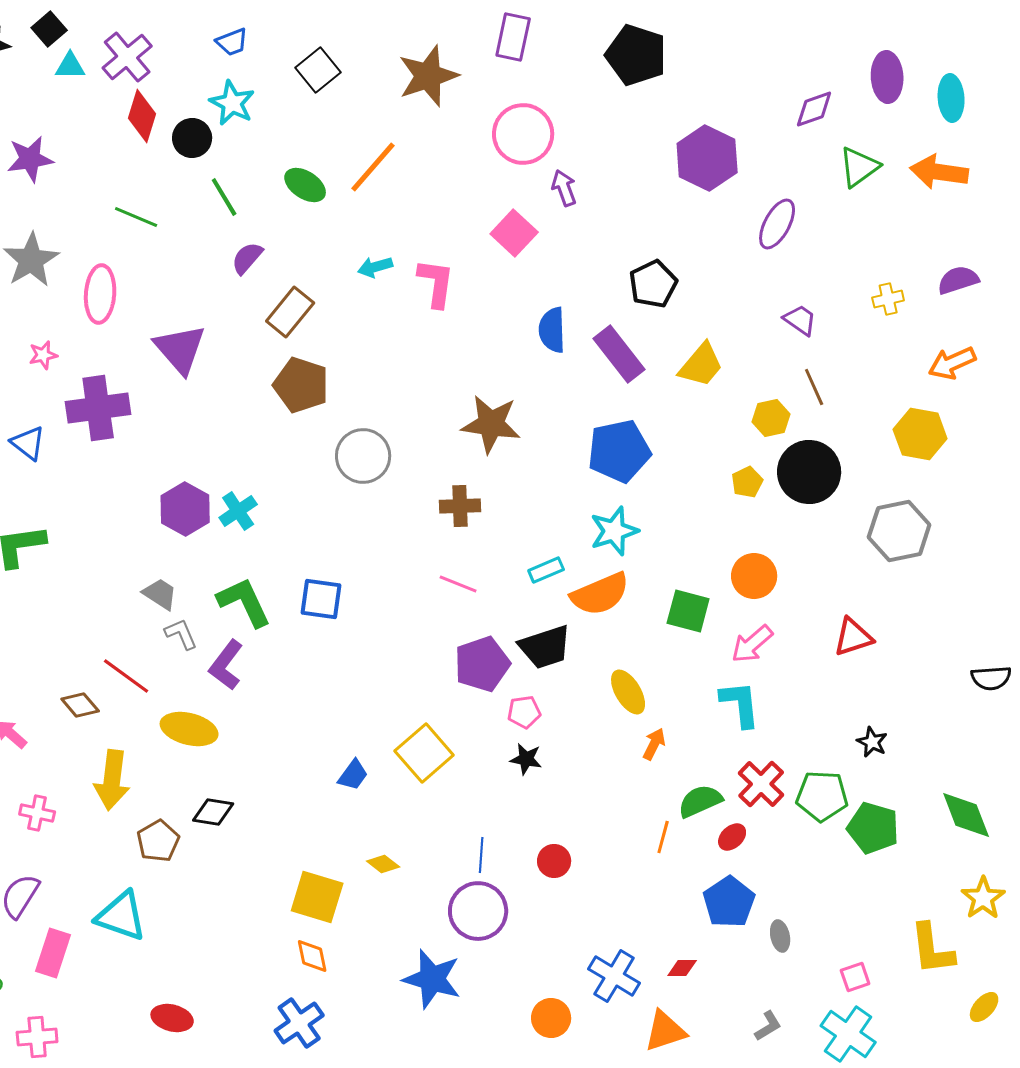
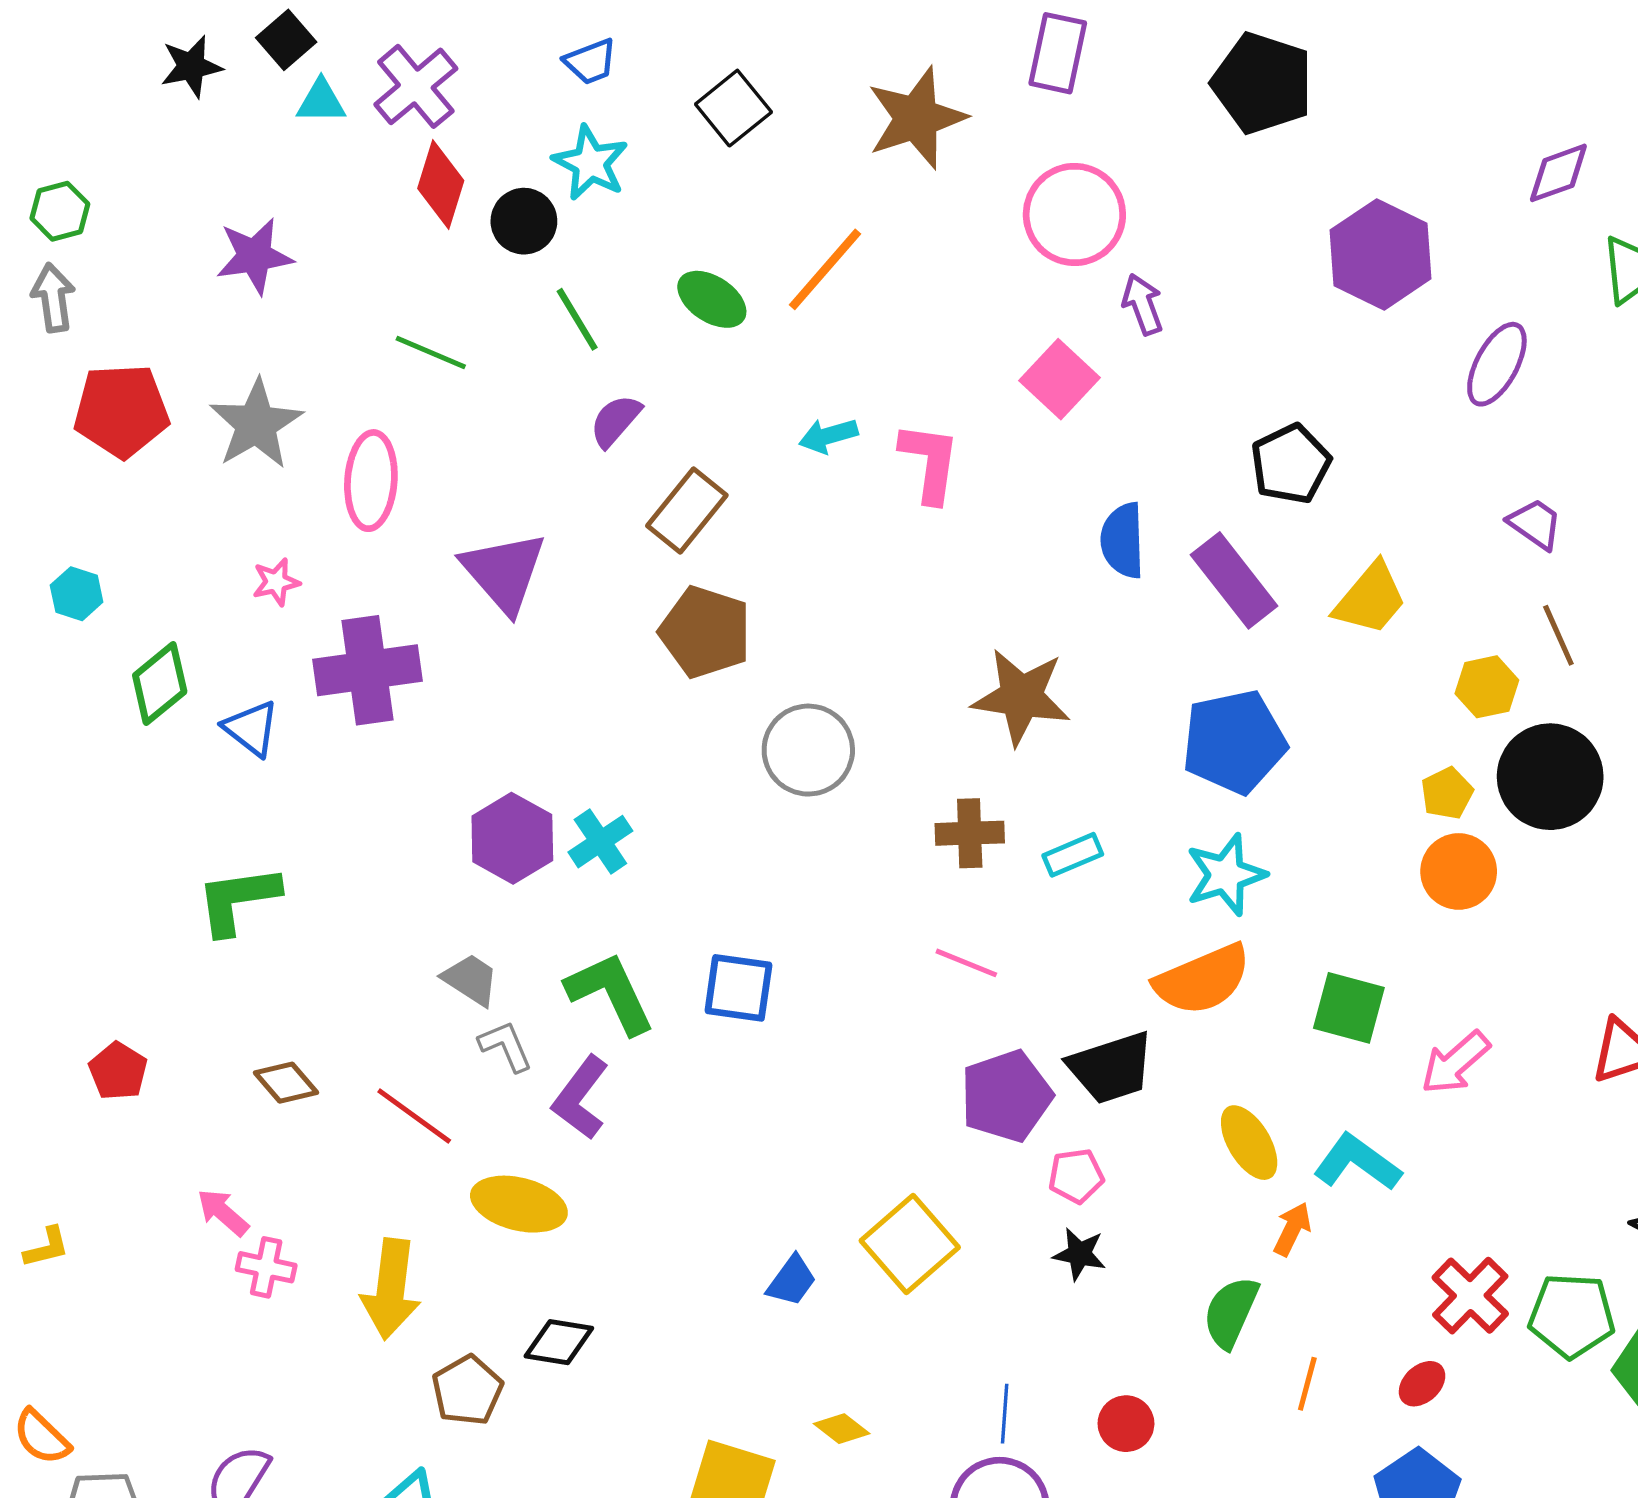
cyan rectangle: (546, 570) -> (1073, 855), moved
orange circle: (754, 576) -> (1459, 871), moved
cyan L-shape: (740, 704) -> (1357, 1163), moved, turned -48
brown diamond: (80, 705) -> (286, 1083), moved
green semicircle: (700, 801) -> (1231, 1312), moved, turned -42
pink cross: (37, 813) -> (266, 1267), moved

